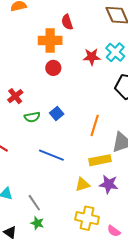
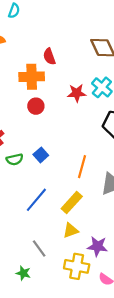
blue line: (51, 155) -> (36, 200), turned -70
yellow rectangle: (100, 160) -> (72, 202), moved, turned -35
purple star: (109, 184) -> (97, 246), moved
gray line: (34, 203) -> (39, 248), moved

